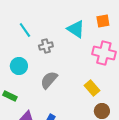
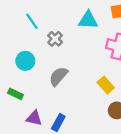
cyan triangle: (76, 29) -> (88, 20), turned -30
gray cross: (46, 46) -> (55, 39), turned -32

